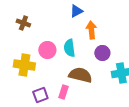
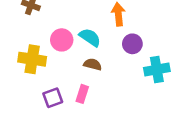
cyan semicircle: (69, 48) -> (90, 37), turned 132
brown semicircle: (80, 75) -> (93, 64), moved, size x0.6

